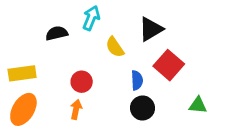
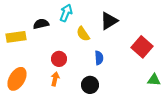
red square: (169, 65) -> (142, 47), moved
yellow rectangle: (22, 73) -> (16, 37), moved
green triangle: (198, 105) -> (154, 80), moved
black circle: (142, 108) -> (90, 85), moved

